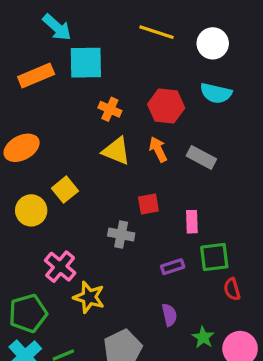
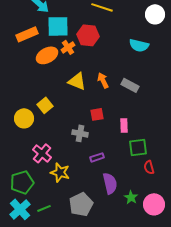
white circle: (213, 43) -> (155, 14), moved
red hexagon: (166, 106) -> (88, 35), moved
orange cross: (110, 109) -> (68, 47), moved, turned 32
orange ellipse: (22, 148) -> (47, 55), moved
purple rectangle: (173, 267) -> (97, 157), moved
purple semicircle: (169, 315) -> (110, 183), size x1.5

